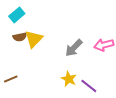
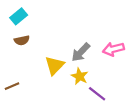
yellow triangle: (34, 39) -> (55, 65), moved
yellow star: (69, 79) -> (80, 76), moved

